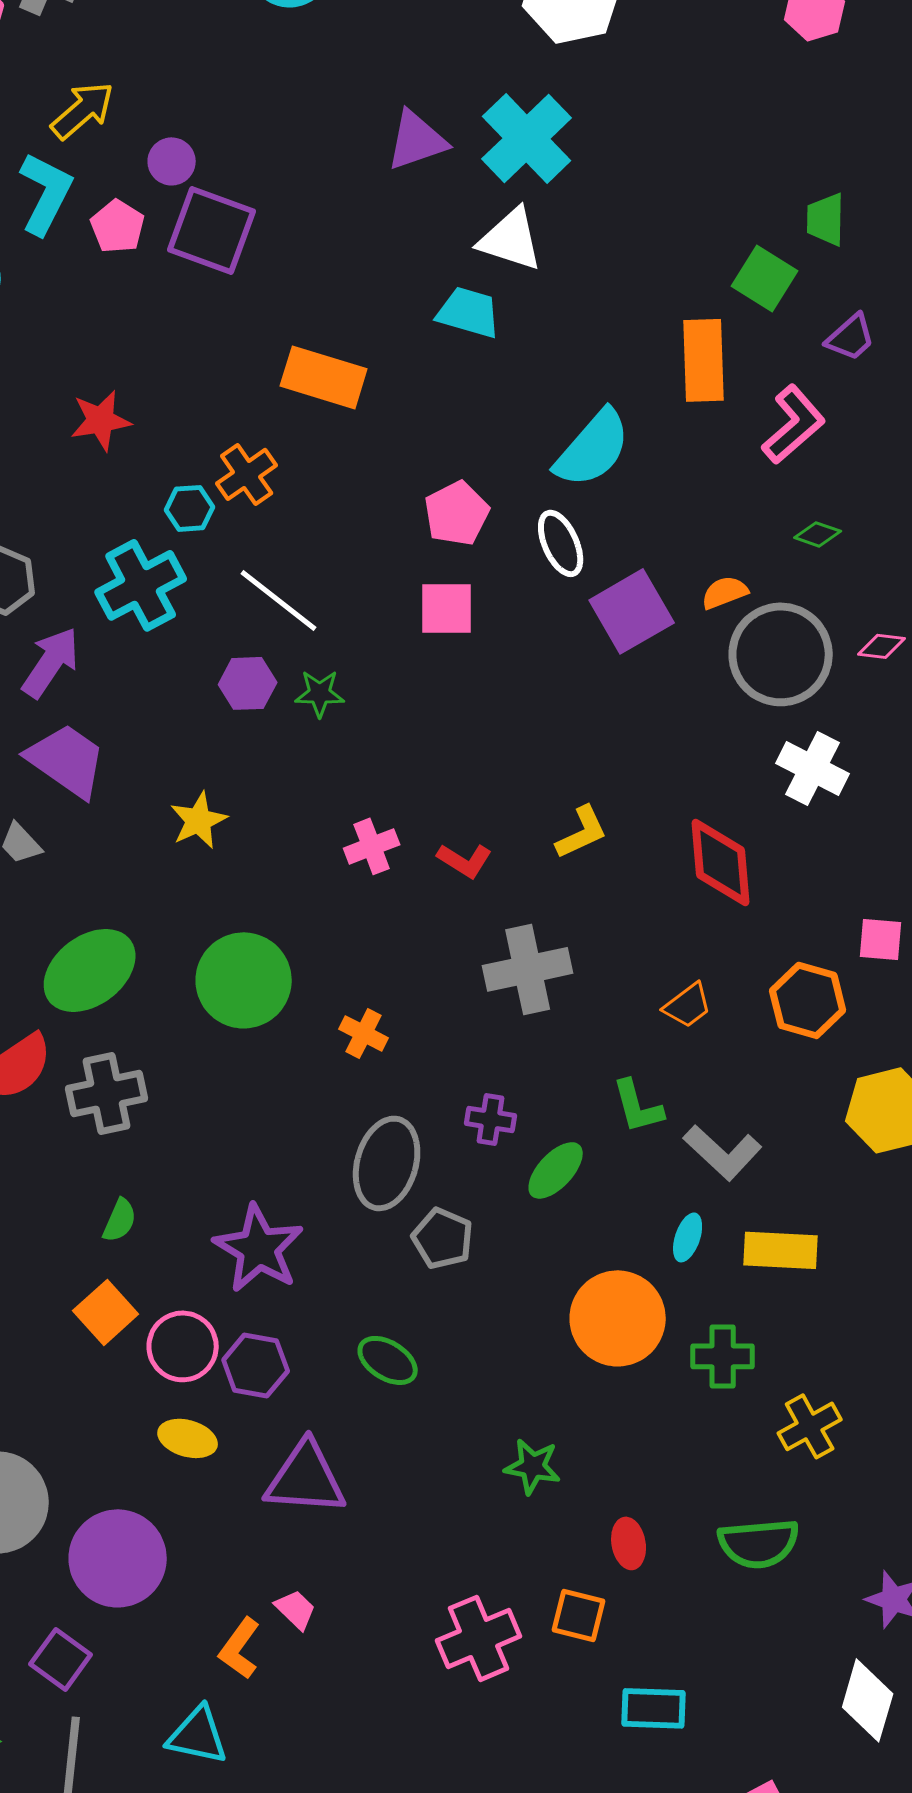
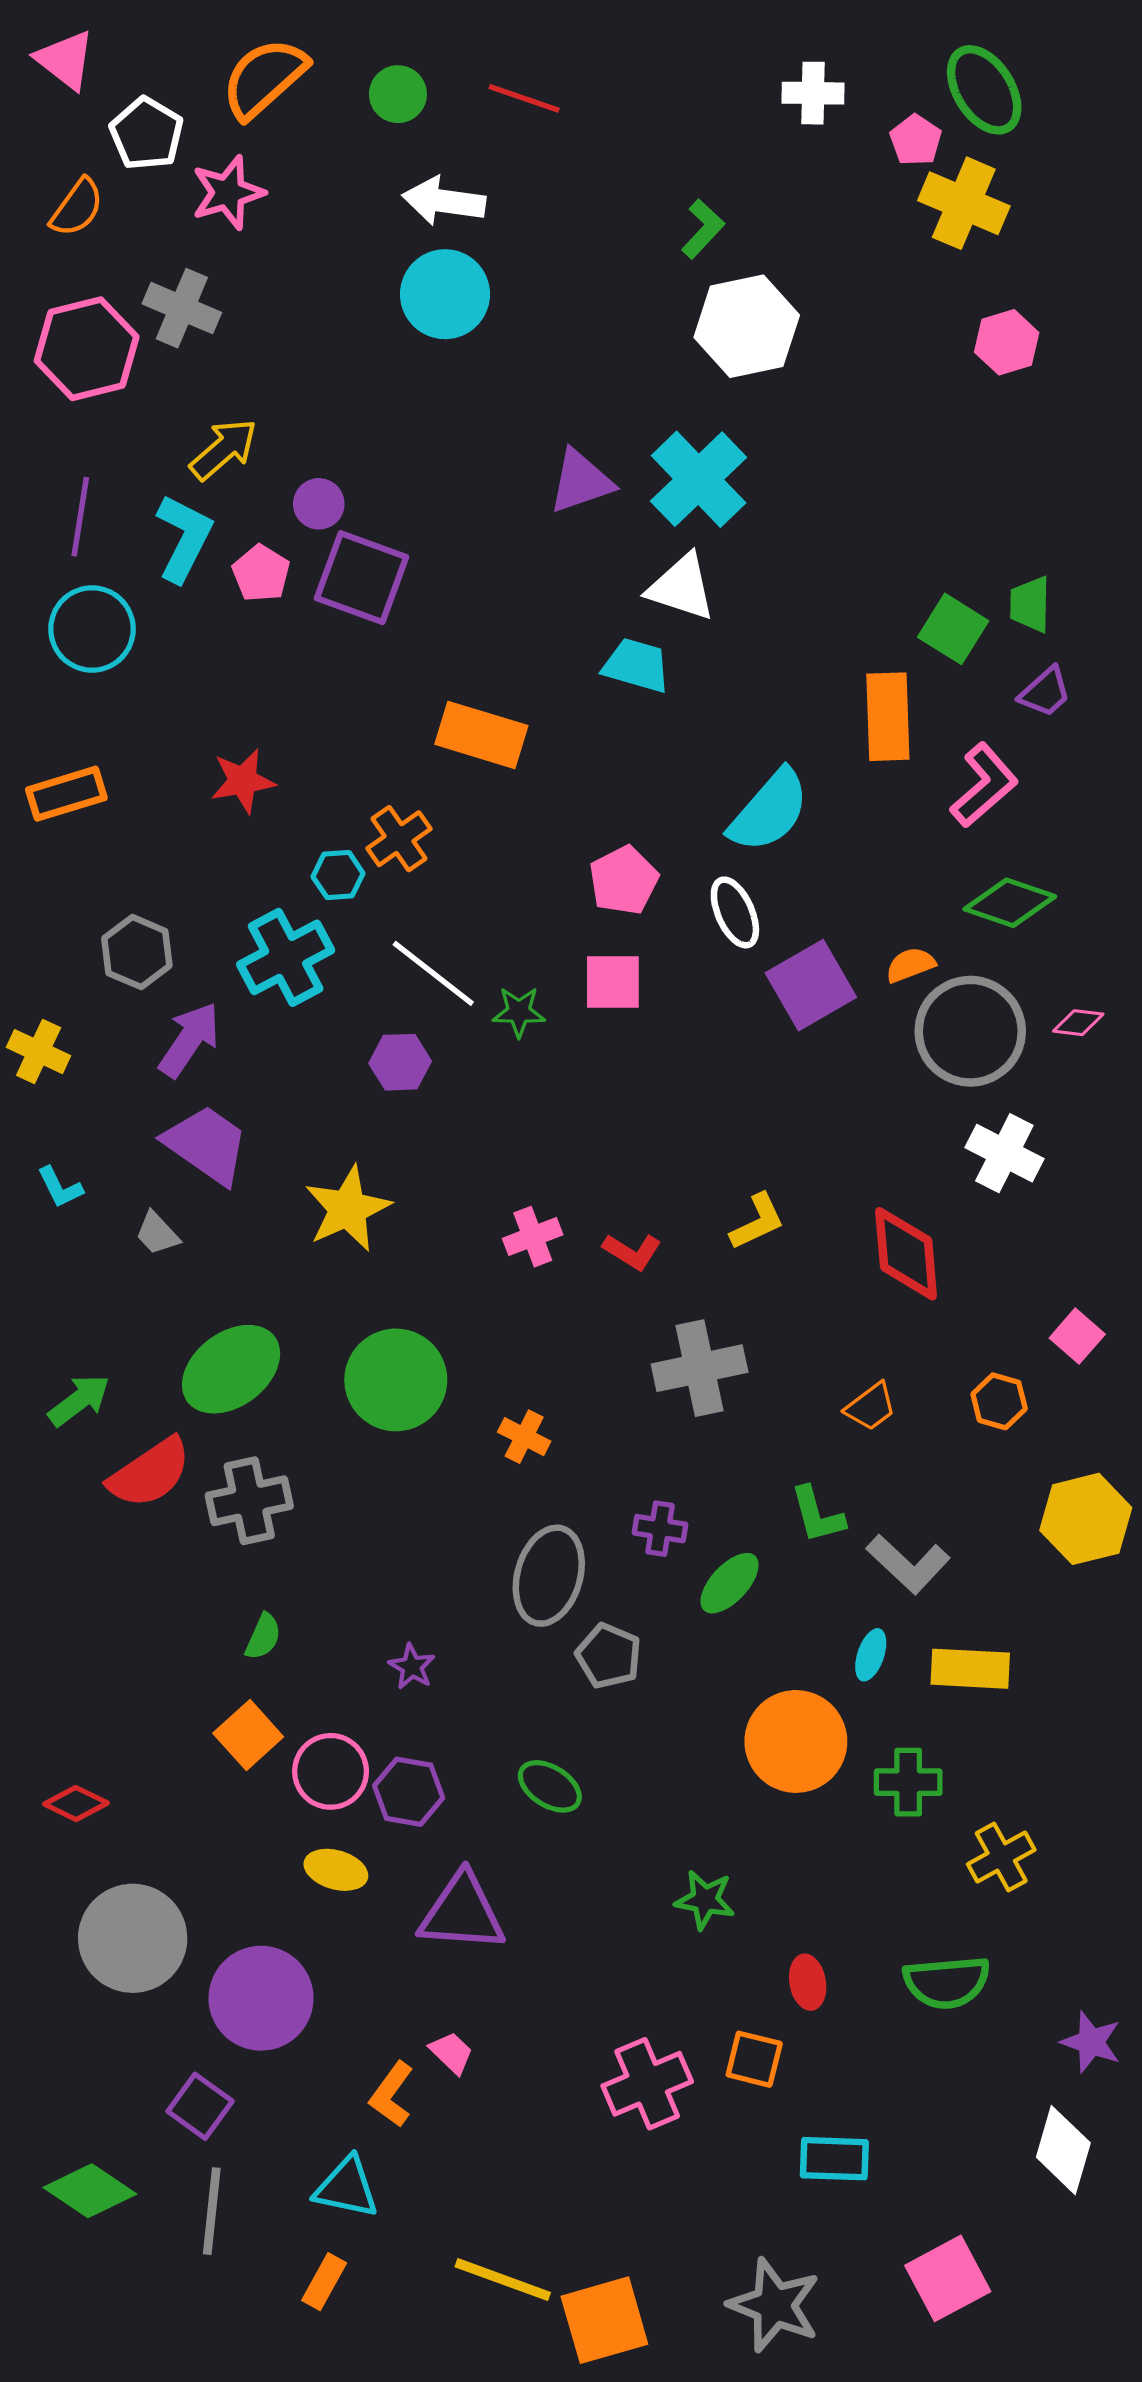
green trapezoid: (826, 219) -> (1030, 604), moved
green diamond: (818, 534) -> (1010, 903), size x1.8
green star: (320, 693) -> (519, 1012), moved
yellow star: (199, 820) -> (348, 1209), size x1.4
pink square: (881, 939) -> (1077, 1336), turned 36
orange hexagon: (808, 1000) -> (999, 1401), size x0.7
purple star: (259, 1248) -> (412, 1667), size x0.5

